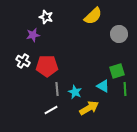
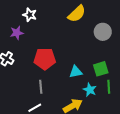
red pentagon: (47, 66) -> (45, 59), moved
cyan triangle: (103, 86) -> (76, 72), moved, turned -40
cyan star: (75, 92) -> (90, 90), moved

